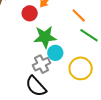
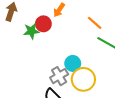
green star: (45, 37) -> (31, 31), moved, size x0.7
yellow circle: (81, 68) -> (83, 79), moved

